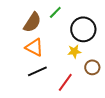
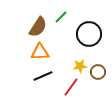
orange triangle: (34, 47) -> (40, 52), turned -30
yellow star: (74, 51) -> (80, 66), moved

